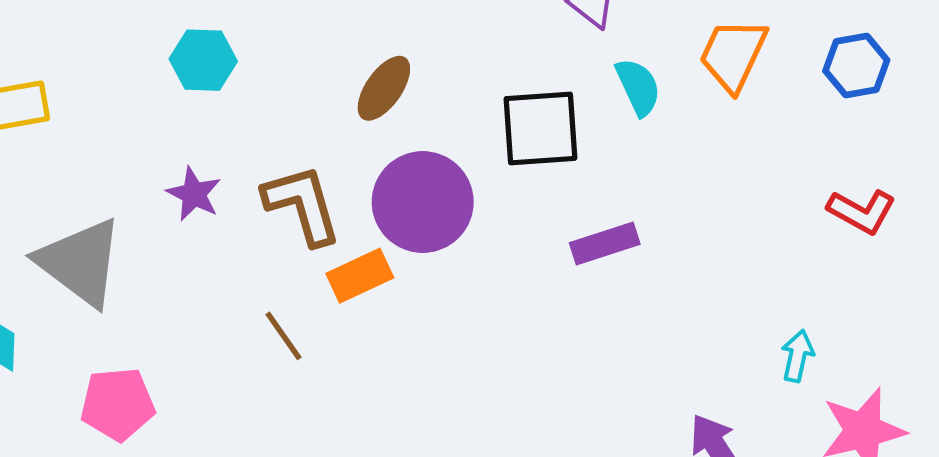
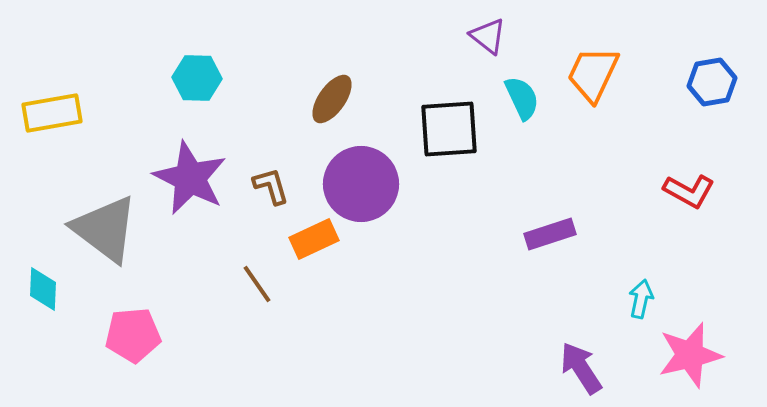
blue hexagon: (856, 66) -> (712, 82), moved
purple star: (194, 194) -> (190, 178), size x1.8
brown L-shape: (302, 205) -> (271, 186), size x0.6
purple rectangle: (605, 244) -> (550, 234), moved

